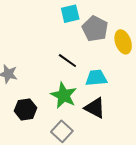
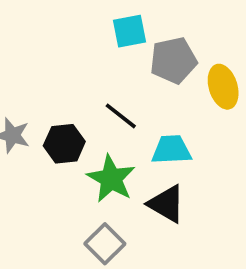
gray pentagon: (95, 29) -> (173, 60), turned 30
black hexagon: (25, 109) -> (64, 144), moved

